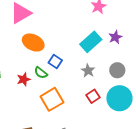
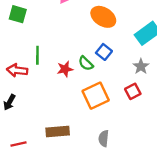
orange ellipse: (33, 43) -> (103, 17), moved
red square: (93, 96) -> (133, 91), moved

